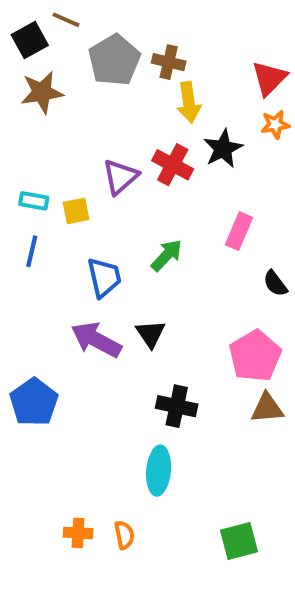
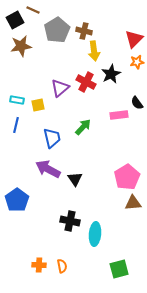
pink rectangle: (239, 231) -> (119, 115), turned 60
black semicircle: (275, 283) -> (137, 103), moved
black triangle: (151, 334) -> (75, 179), moved
black cross: (177, 406) -> (70, 221), moved
cyan ellipse: (159, 471) -> (95, 234), moved

